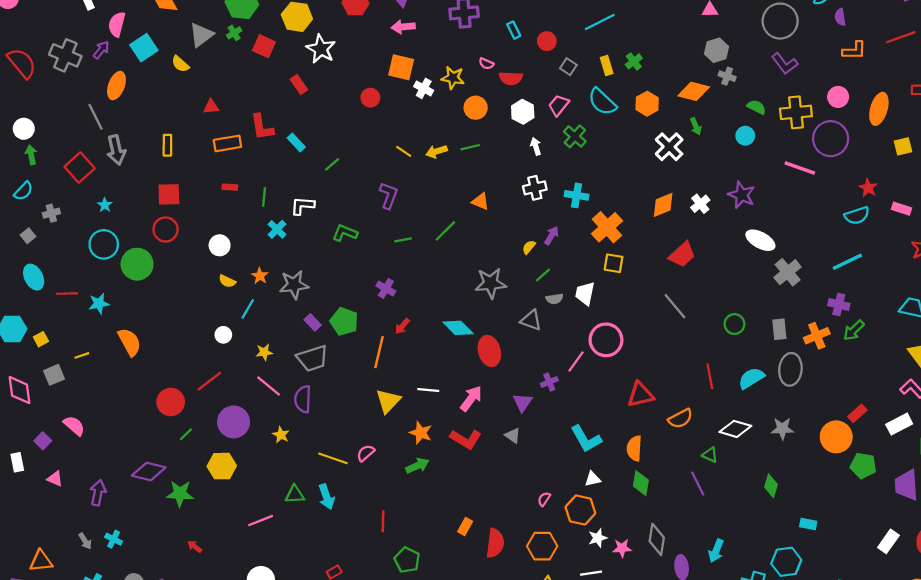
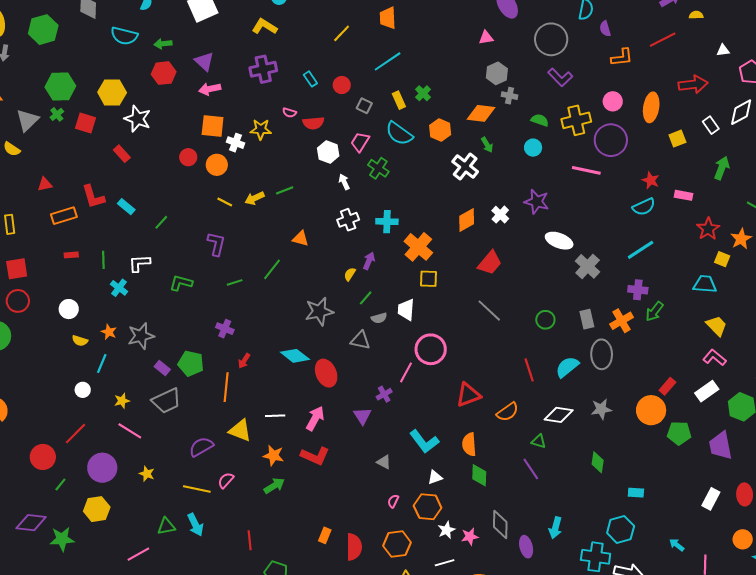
orange circle: (476, 108) -> (217, 165), moved
purple semicircle: (303, 399) -> (201, 447), moved, turned 65
yellow triangle: (388, 401) -> (240, 430), turned -45
gray triangle: (513, 436) -> (384, 462), moved

